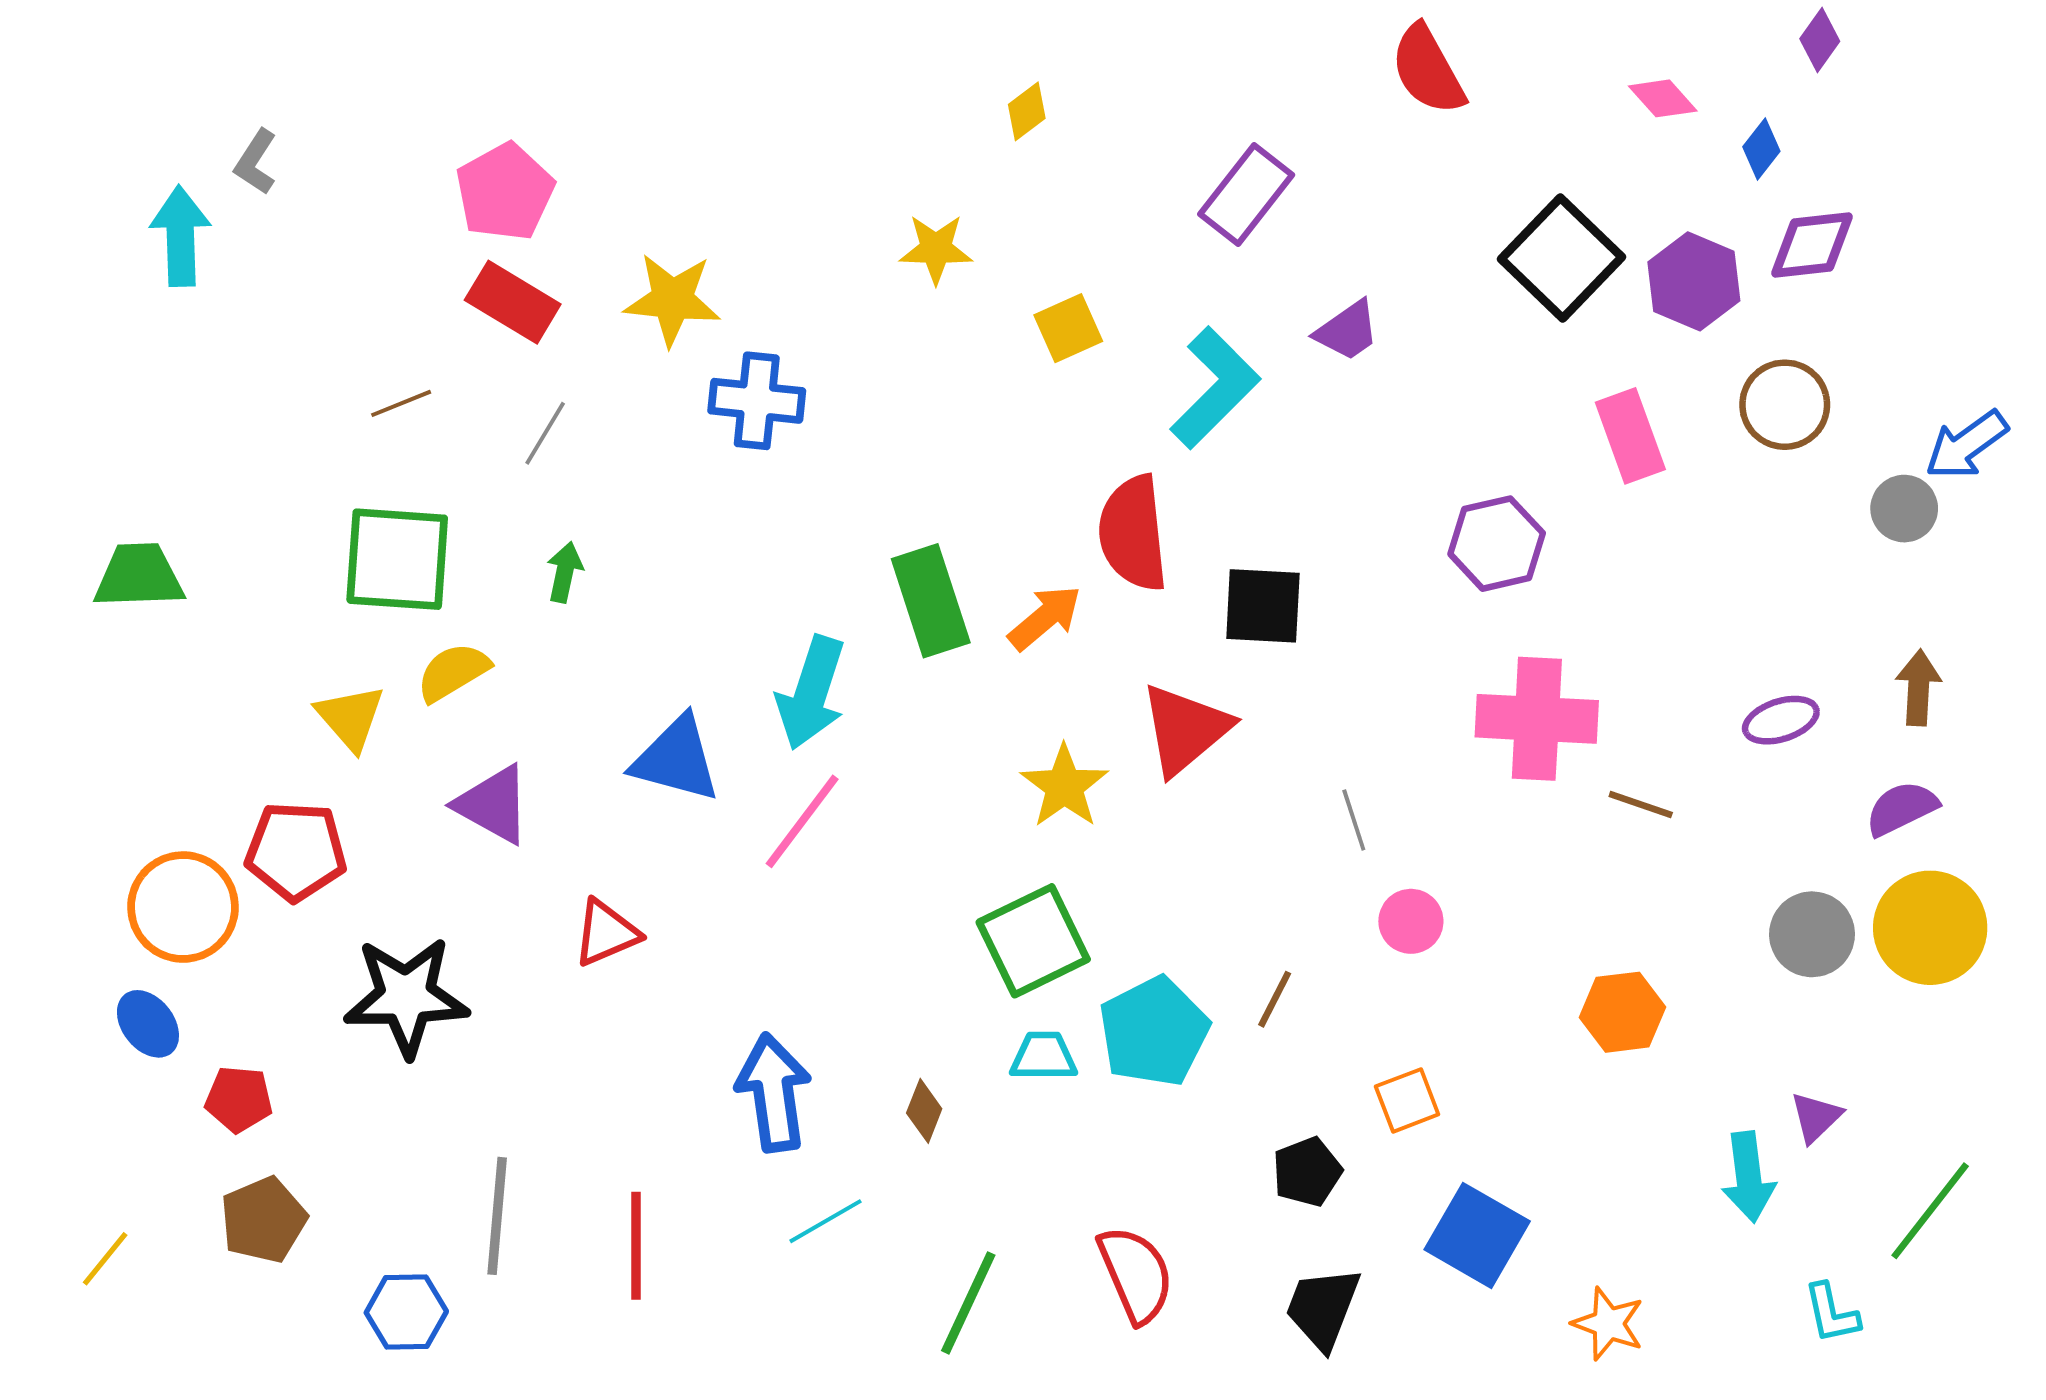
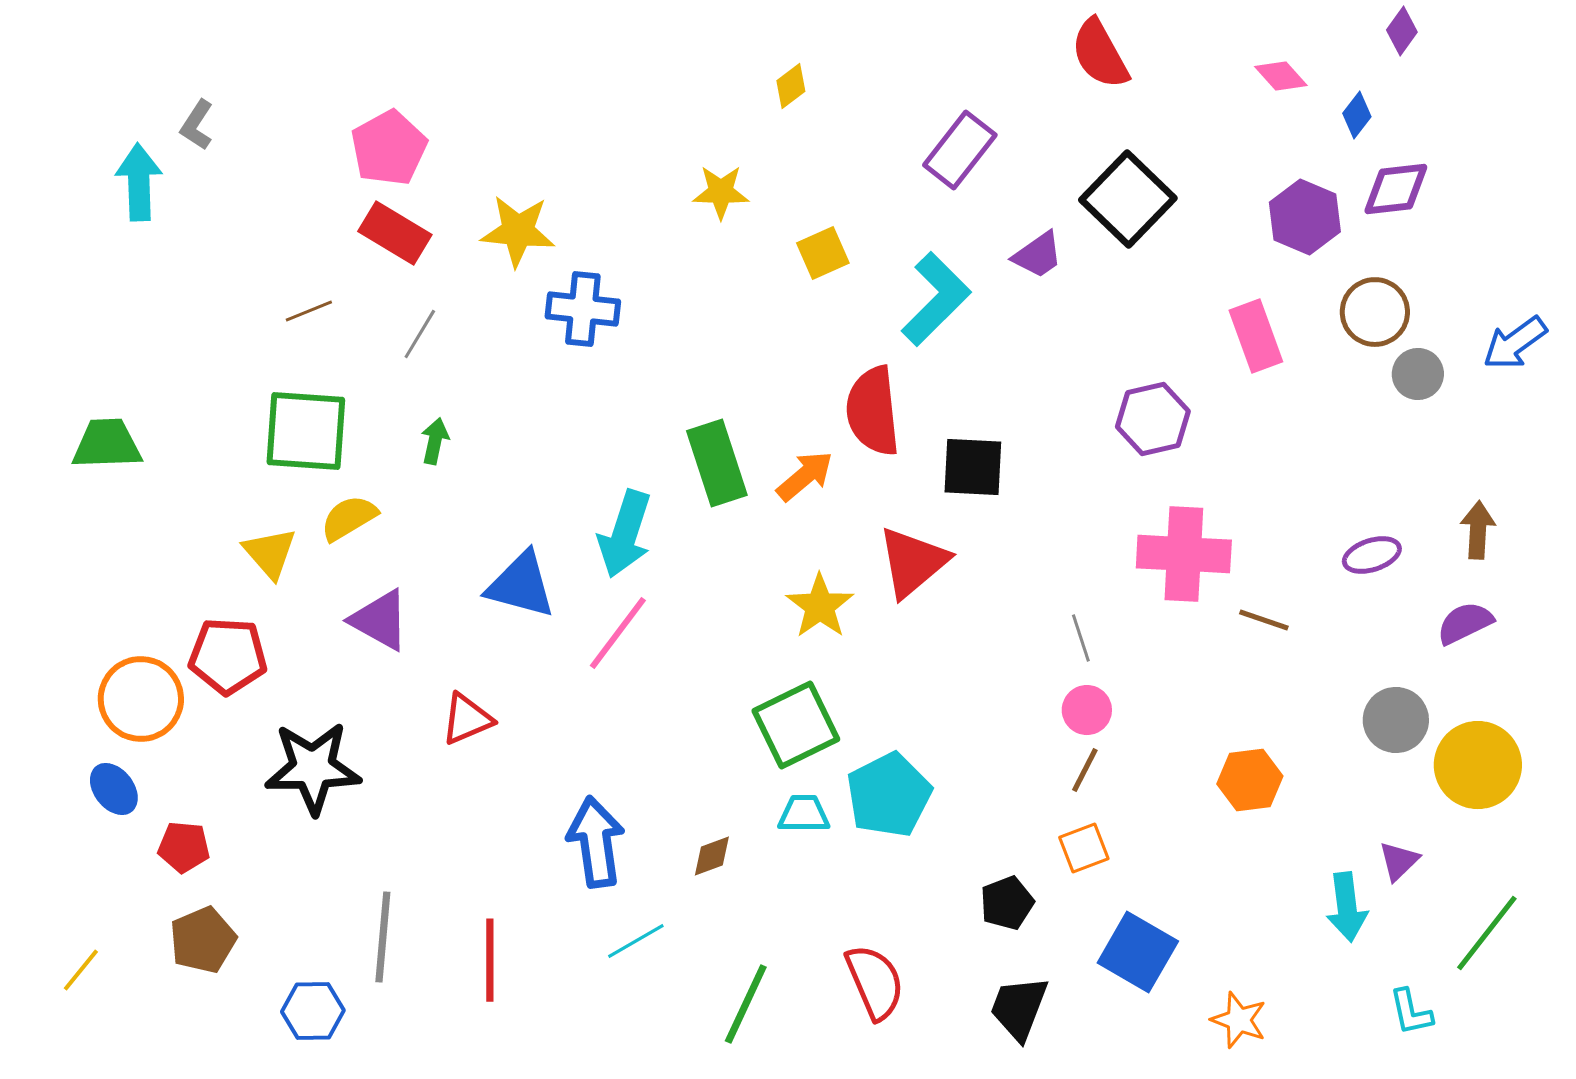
black square: (1561, 258) -> (1128, 199), moved
gray circle: (1904, 509) -> (1418, 374), moved
gray line: (1354, 820) -> (1081, 638), moved
yellow circle: (1930, 928) -> (1478, 765), moved
brown line: (1275, 999) -> (1085, 770), moved
brown diamond: (924, 1111) -> (712, 856), turned 48

